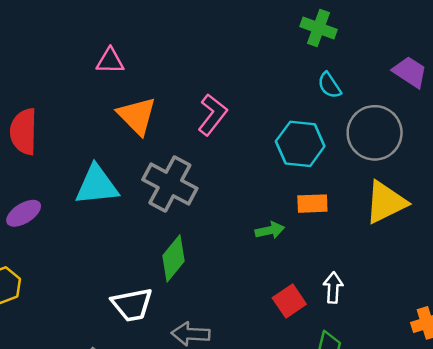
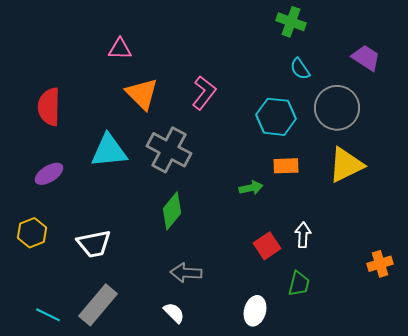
white trapezoid: (132, 305) -> (94, 244), moved

